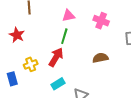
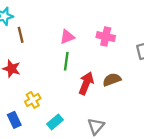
red arrow: (56, 57) -> (86, 83), moved
cyan rectangle: (58, 84) -> (55, 122), moved

